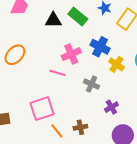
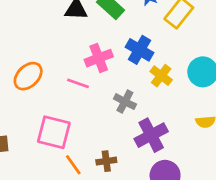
orange ellipse: (15, 55) -> (28, 76), moved
purple cross: (111, 107) -> (151, 135), size x1.6
pink square: (42, 109) -> (54, 132), turned 30

